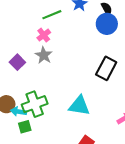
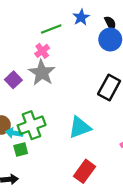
gray star: (44, 55) -> (42, 73), size x1.4
cyan triangle: (79, 106) -> (80, 127), turned -30

